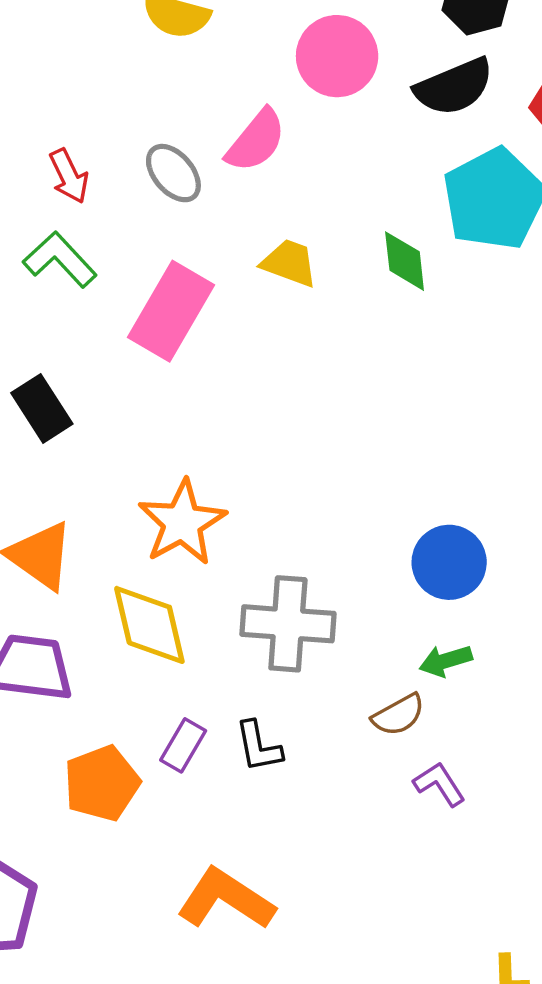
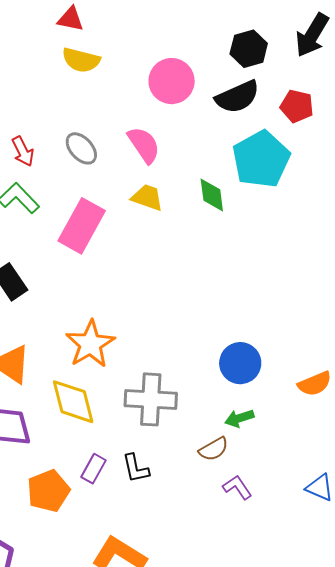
pink semicircle: (256, 141) -> (144, 145), moved, turned -72

